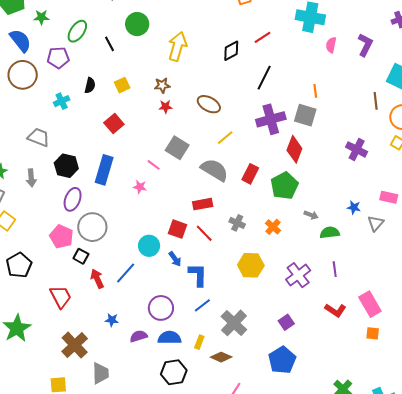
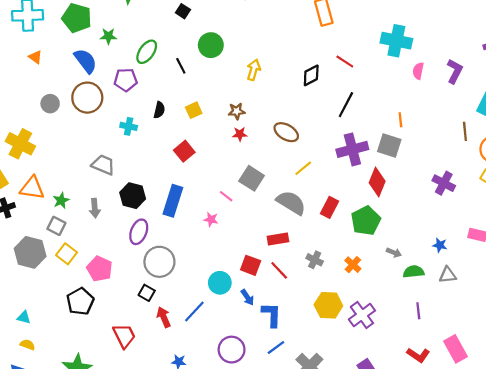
red line: (262, 37) -> (345, 61), turned 66
yellow arrow: (177, 46) -> (254, 70), size x0.7
cyan cross: (62, 101) -> (129, 126), turned 35
gray triangle: (376, 223) -> (448, 275), moved, turned 42
pink pentagon: (61, 237) -> (100, 269), moved
purple cross: (298, 275) -> (362, 315), moved

